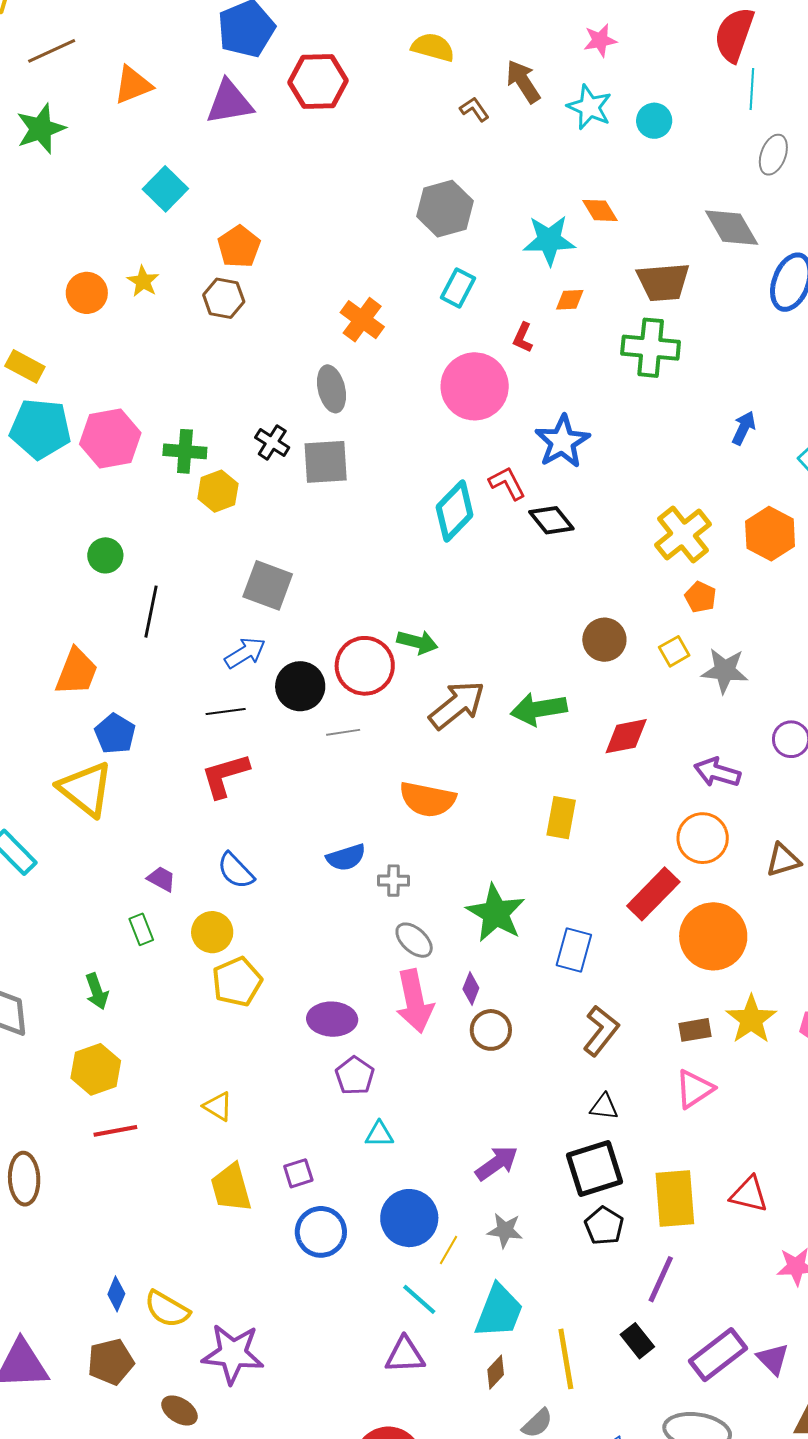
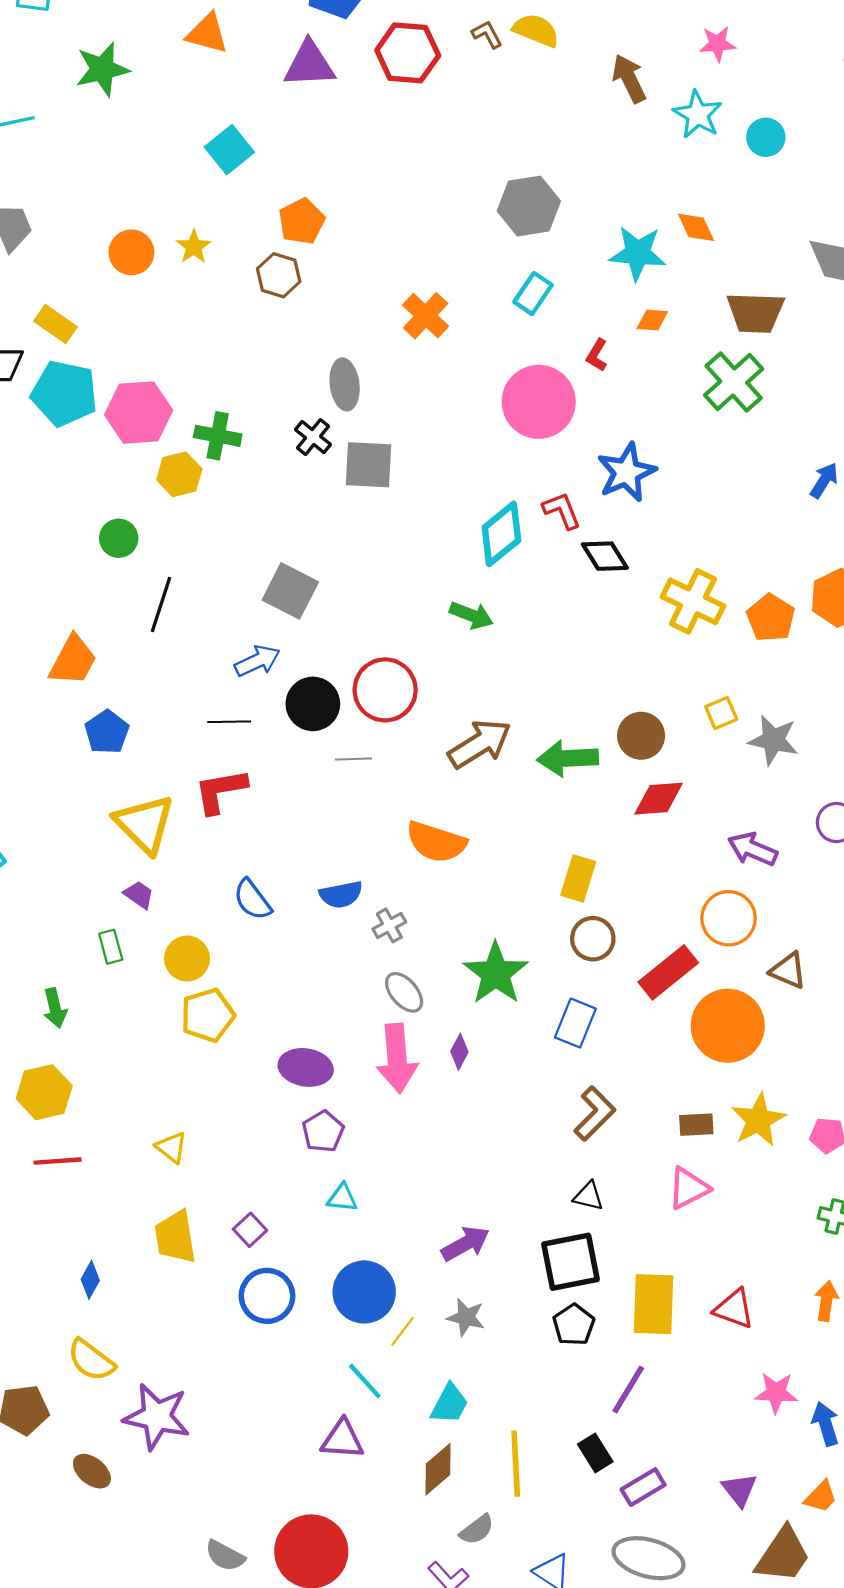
orange triangle: (133, 85) -> (207, 33), turned 30
brown L-shape: (474, 109) -> (487, 34), moved
green cross: (651, 348) -> (734, 382), turned 36
gray ellipse: (331, 389) -> (345, 384), moved
yellow hexagon: (218, 491) -> (179, 474), moved
yellow cross: (683, 535) -> (693, 601), moved, turned -32
orange pentagon: (701, 597) -> (771, 618), moved, size x1.4
brown circle: (604, 640) -> (641, 736), moved
green arrow: (417, 642) -> (471, 615), moved
yellow triangle: (86, 789) -> (144, 824), moved
brown triangle: (783, 860) -> (788, 971), moved, turned 33
blue semicircle: (236, 871) -> (252, 900), moved
gray cross: (394, 881) -> (389, 925), turned -36
brown circle: (491, 1030) -> (593, 939), moved
purple square: (298, 1173) -> (250, 1230), turned -32
blue diamond: (116, 1294) -> (90, 1280), moved
cyan trapezoid: (499, 1311) -> (449, 1404), size x0.7
purple rectangle: (718, 1355) -> (643, 1487), moved, size x0.7
brown diamond: (496, 1372) -> (438, 1469), size x1.4

